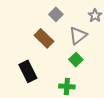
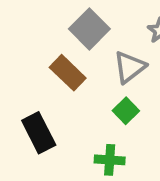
gray square: (56, 14) -> (89, 29), size x1.5

